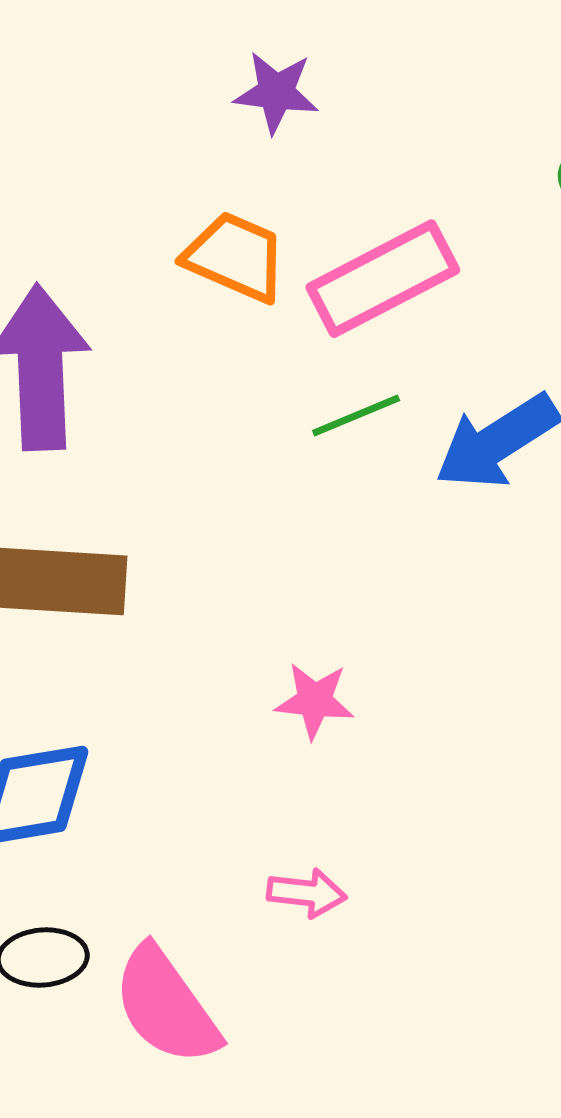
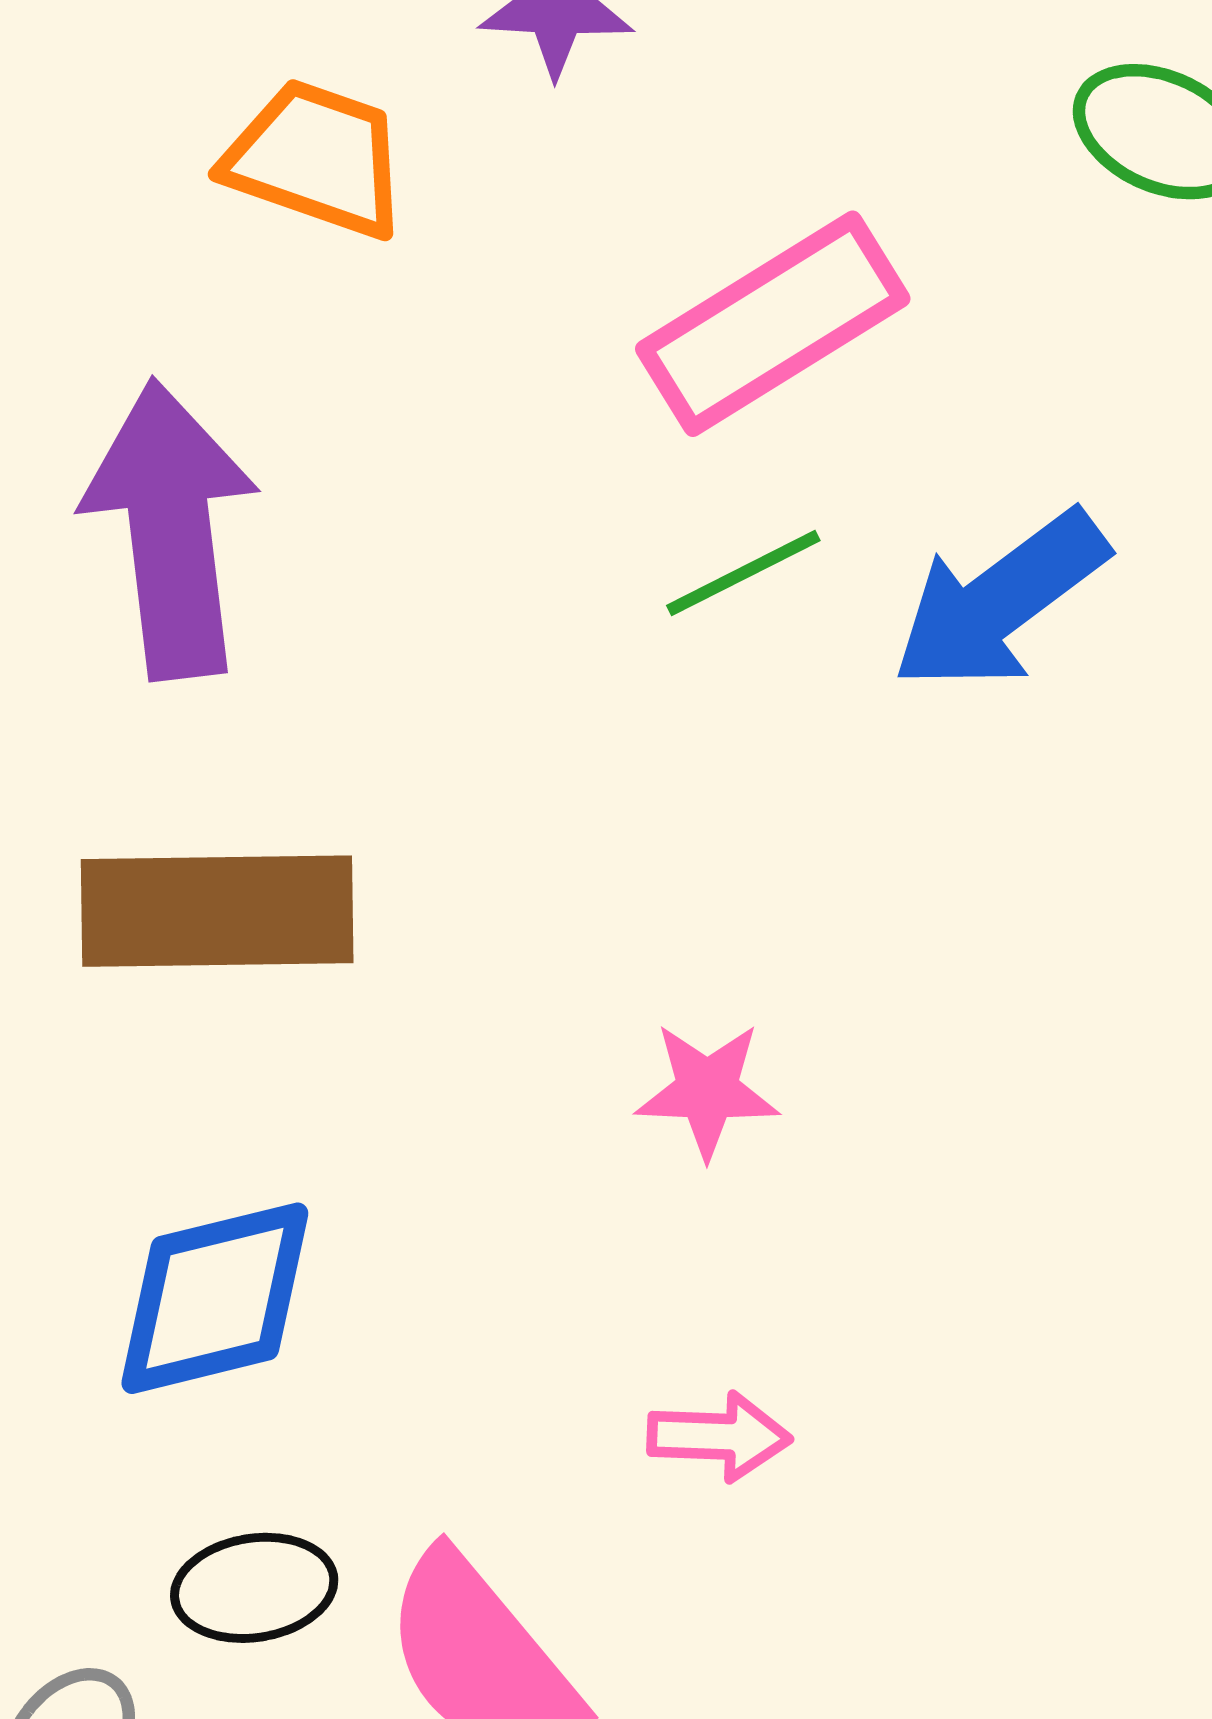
orange trapezoid: (235, 257) -> (316, 159), moved

